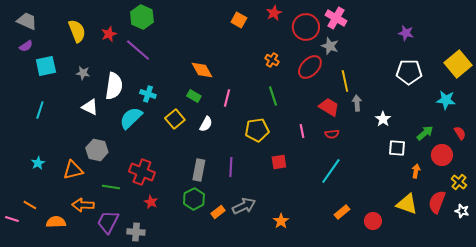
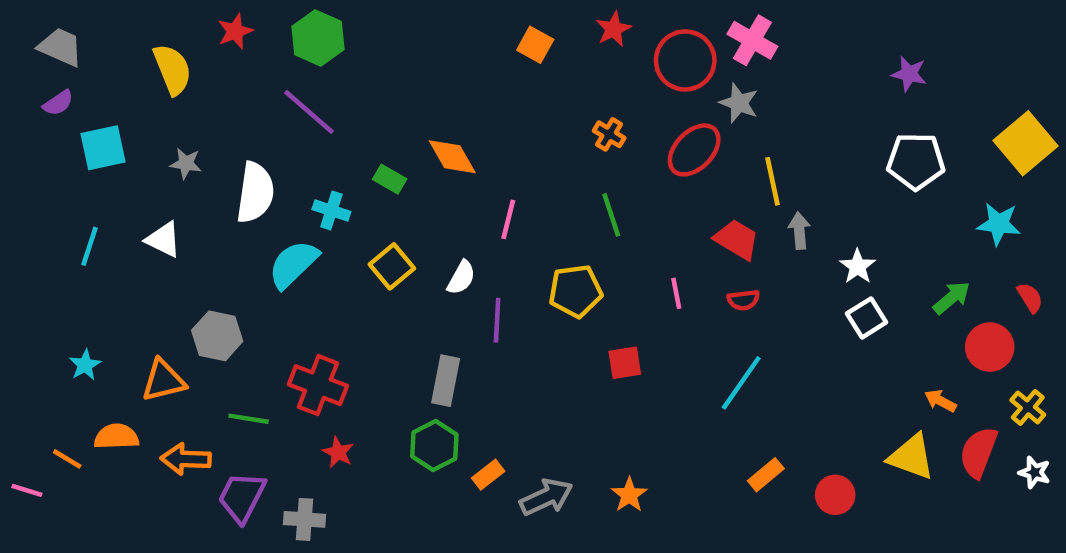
red star: (109, 34) -> (235, 31), moved
green rectangle: (194, 96) -> (390, 179), moved
white triangle: (90, 107) -> (163, 240), moved
white square: (397, 148) -> (867, 318), moved, turned -36
purple line: (231, 167) -> (497, 320), moved
orange arrow: (416, 171) -> (940, 401), moved, turned -72
gray arrow: (244, 206) -> (546, 497), moved
orange semicircle: (56, 222) -> (116, 437), moved

